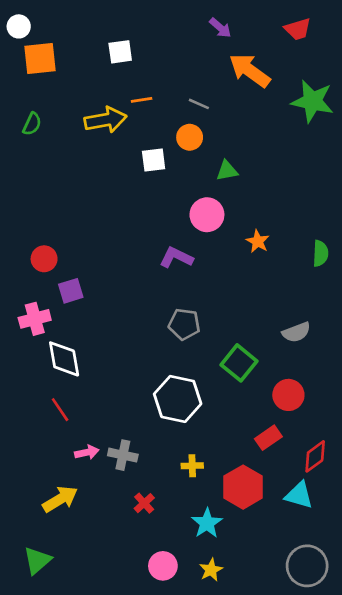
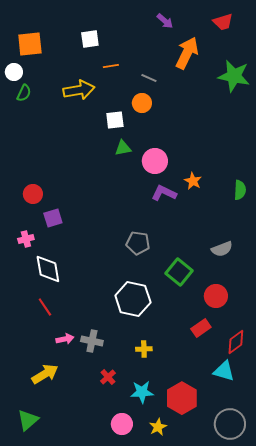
white circle: (19, 26) -> (14, 72), moved
orange arrow: (250, 71) -> (187, 53), turned 80
orange line: (142, 100) -> (111, 66), moved
green triangle: (227, 171) -> (123, 148), moved
purple L-shape: (176, 257) -> (164, 193), moved
pink cross: (35, 319) -> (26, 239), size x0.7
red hexagon: (243, 487) -> (182, 398), moved
cyan star: (207, 523) -> (142, 392), moved, turned 30

